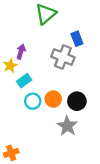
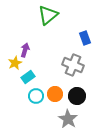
blue rectangle: (77, 39) -> (85, 38), moved
gray cross: (63, 57) -> (73, 65), moved

